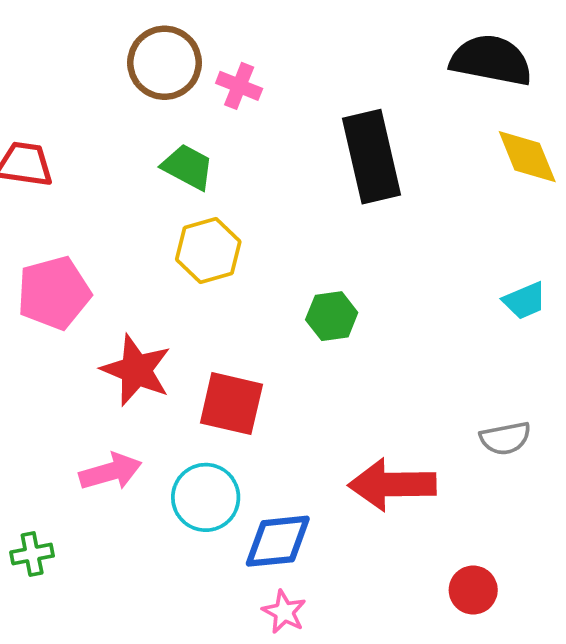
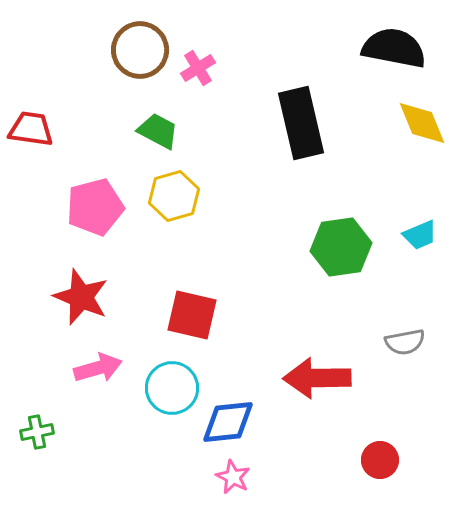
pink cross: (239, 86) -> (198, 68), turned 36
pink pentagon: (54, 293) -> (95, 207), moved
green hexagon: (332, 316) -> (341, 247), moved, size x1.5
red star: (136, 370) -> (81, 297), moved

